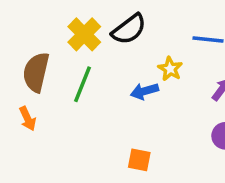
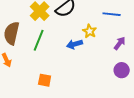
orange square: (139, 160) -> (45, 80), moved

